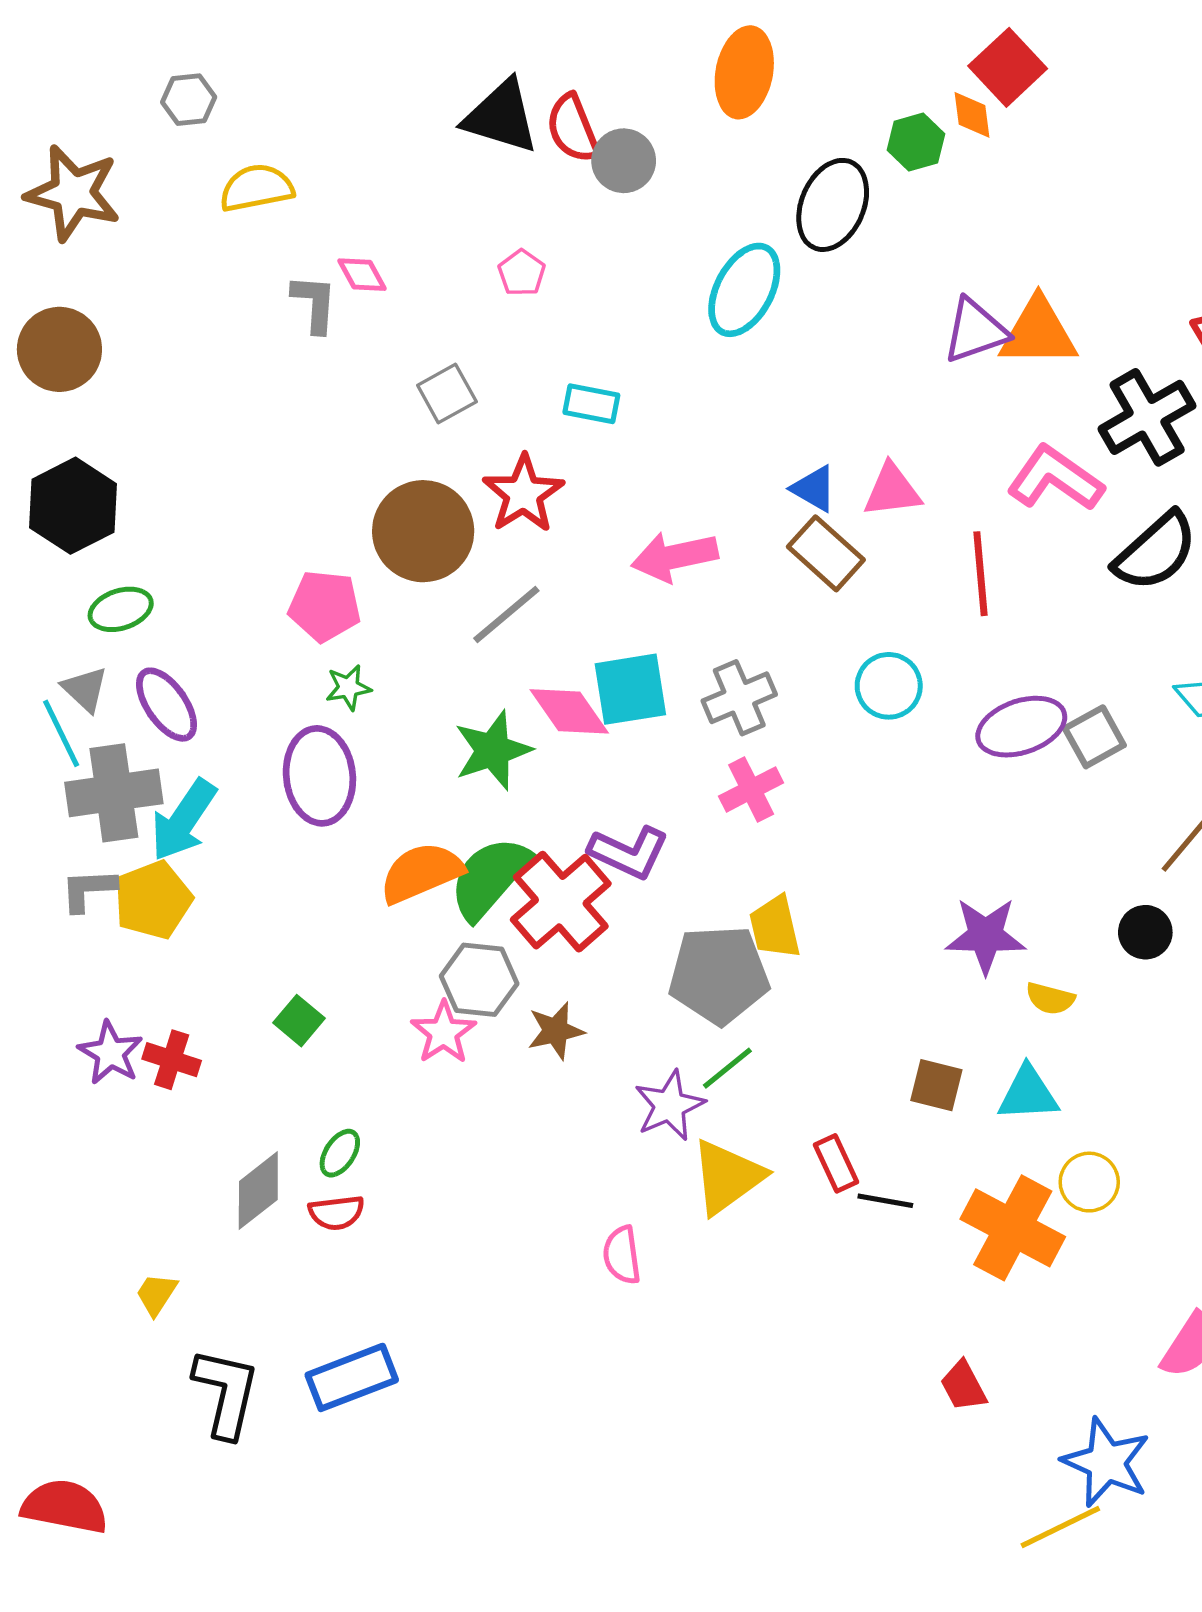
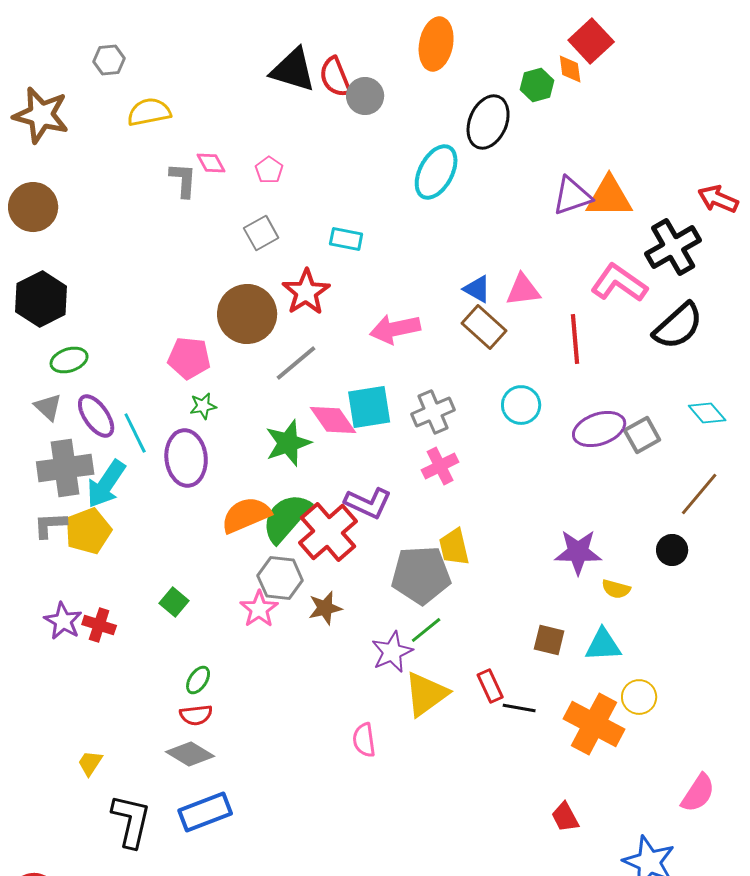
pink pentagon: (522, 273) -> (269, 170), moved
cyan line: (61, 733) -> (135, 433), moved
gray diamond: (258, 1191) -> (190, 754), moved, turned 69

